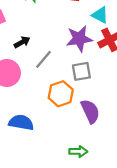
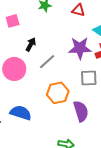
black arrow: (22, 42) -> (31, 44), turned -40
gray square: (81, 71) -> (89, 78), moved

